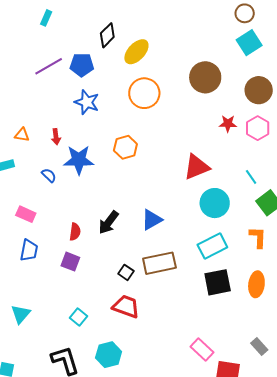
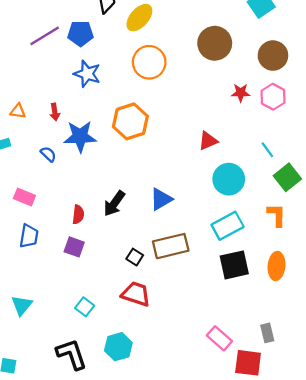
orange hexagon: (125, 147) -> (130, 121), size x1.4
red triangle: (197, 167) -> (208, 141), size x0.7
gray rectangle: (259, 347) -> (267, 333), moved, turned 30

